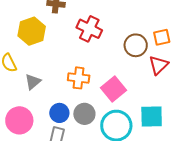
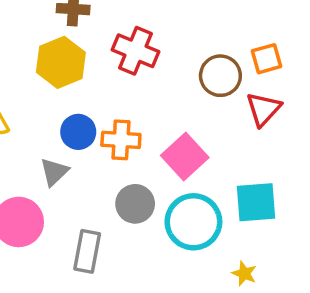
yellow hexagon: (32, 31) -> (61, 62), moved
gray triangle: (33, 82) -> (54, 172), moved
blue circle: (59, 113) -> (78, 132), moved

